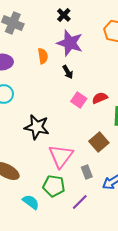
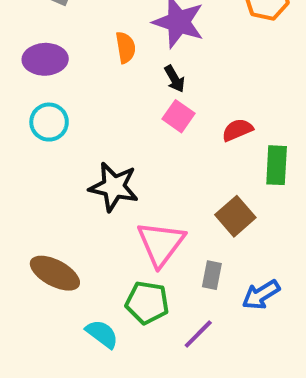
pink square: (79, 100) -> (179, 116), moved
gray rectangle: (87, 172) -> (212, 275), turned 32

